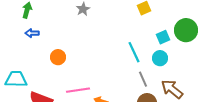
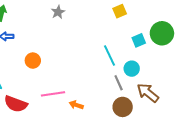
cyan circle: (160, 58) -> (132, 69), moved

